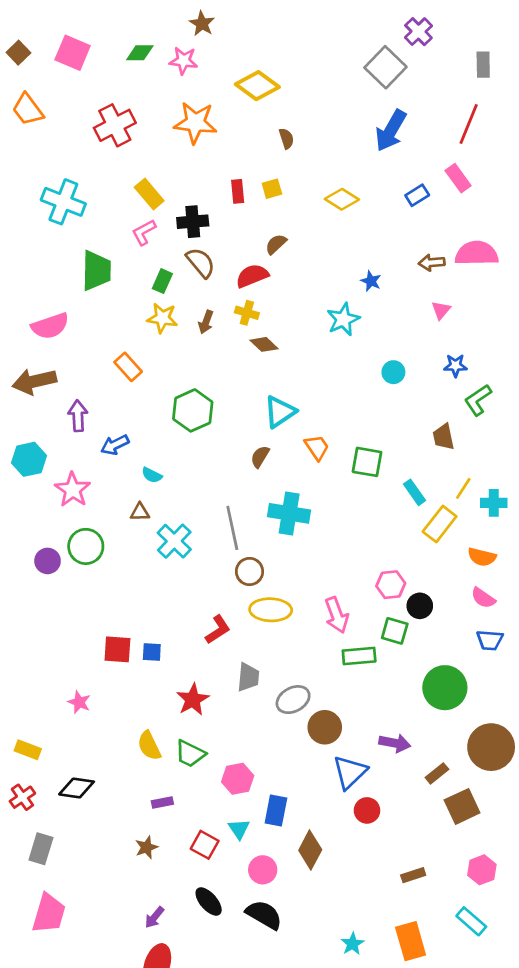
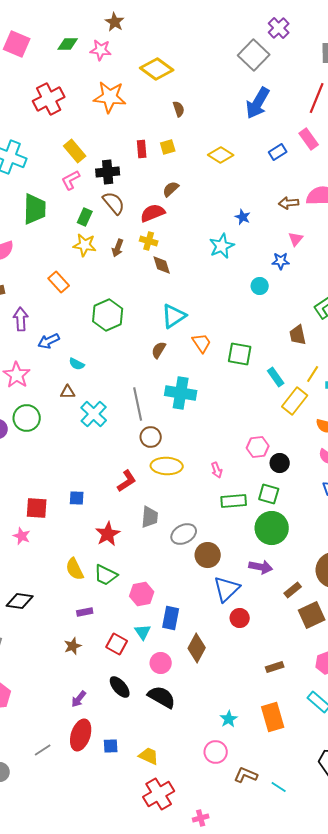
brown diamond: (264, 344) -> (162, 265), turned 30
blue star: (455, 366) -> (281, 261), moved
pink arrow: (337, 615) -> (217, 470), size x0.6
green square: (395, 631) -> (269, 494), moved
red square: (117, 649) -> (37, 508), moved
green circle: (445, 688) -> (272, 528), moved

